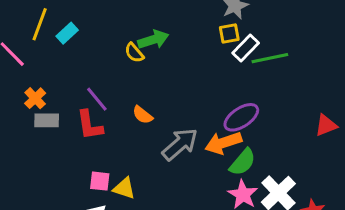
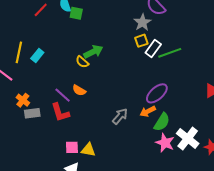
orange semicircle: (143, 115) -> (79, 90), moved
orange arrow: (223, 143) -> (148, 111), size x0.7
gray arrow: (180, 144) -> (120, 116), size x0.7

